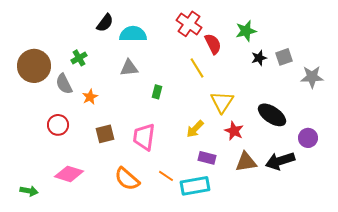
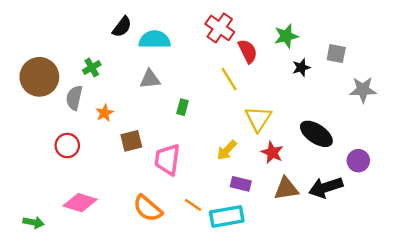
gray square: (284, 57) -> (336, 54), moved, turned 30
gray semicircle: (64, 84) -> (74, 98), turned 40
brown square: (105, 134) -> (131, 141), moved

